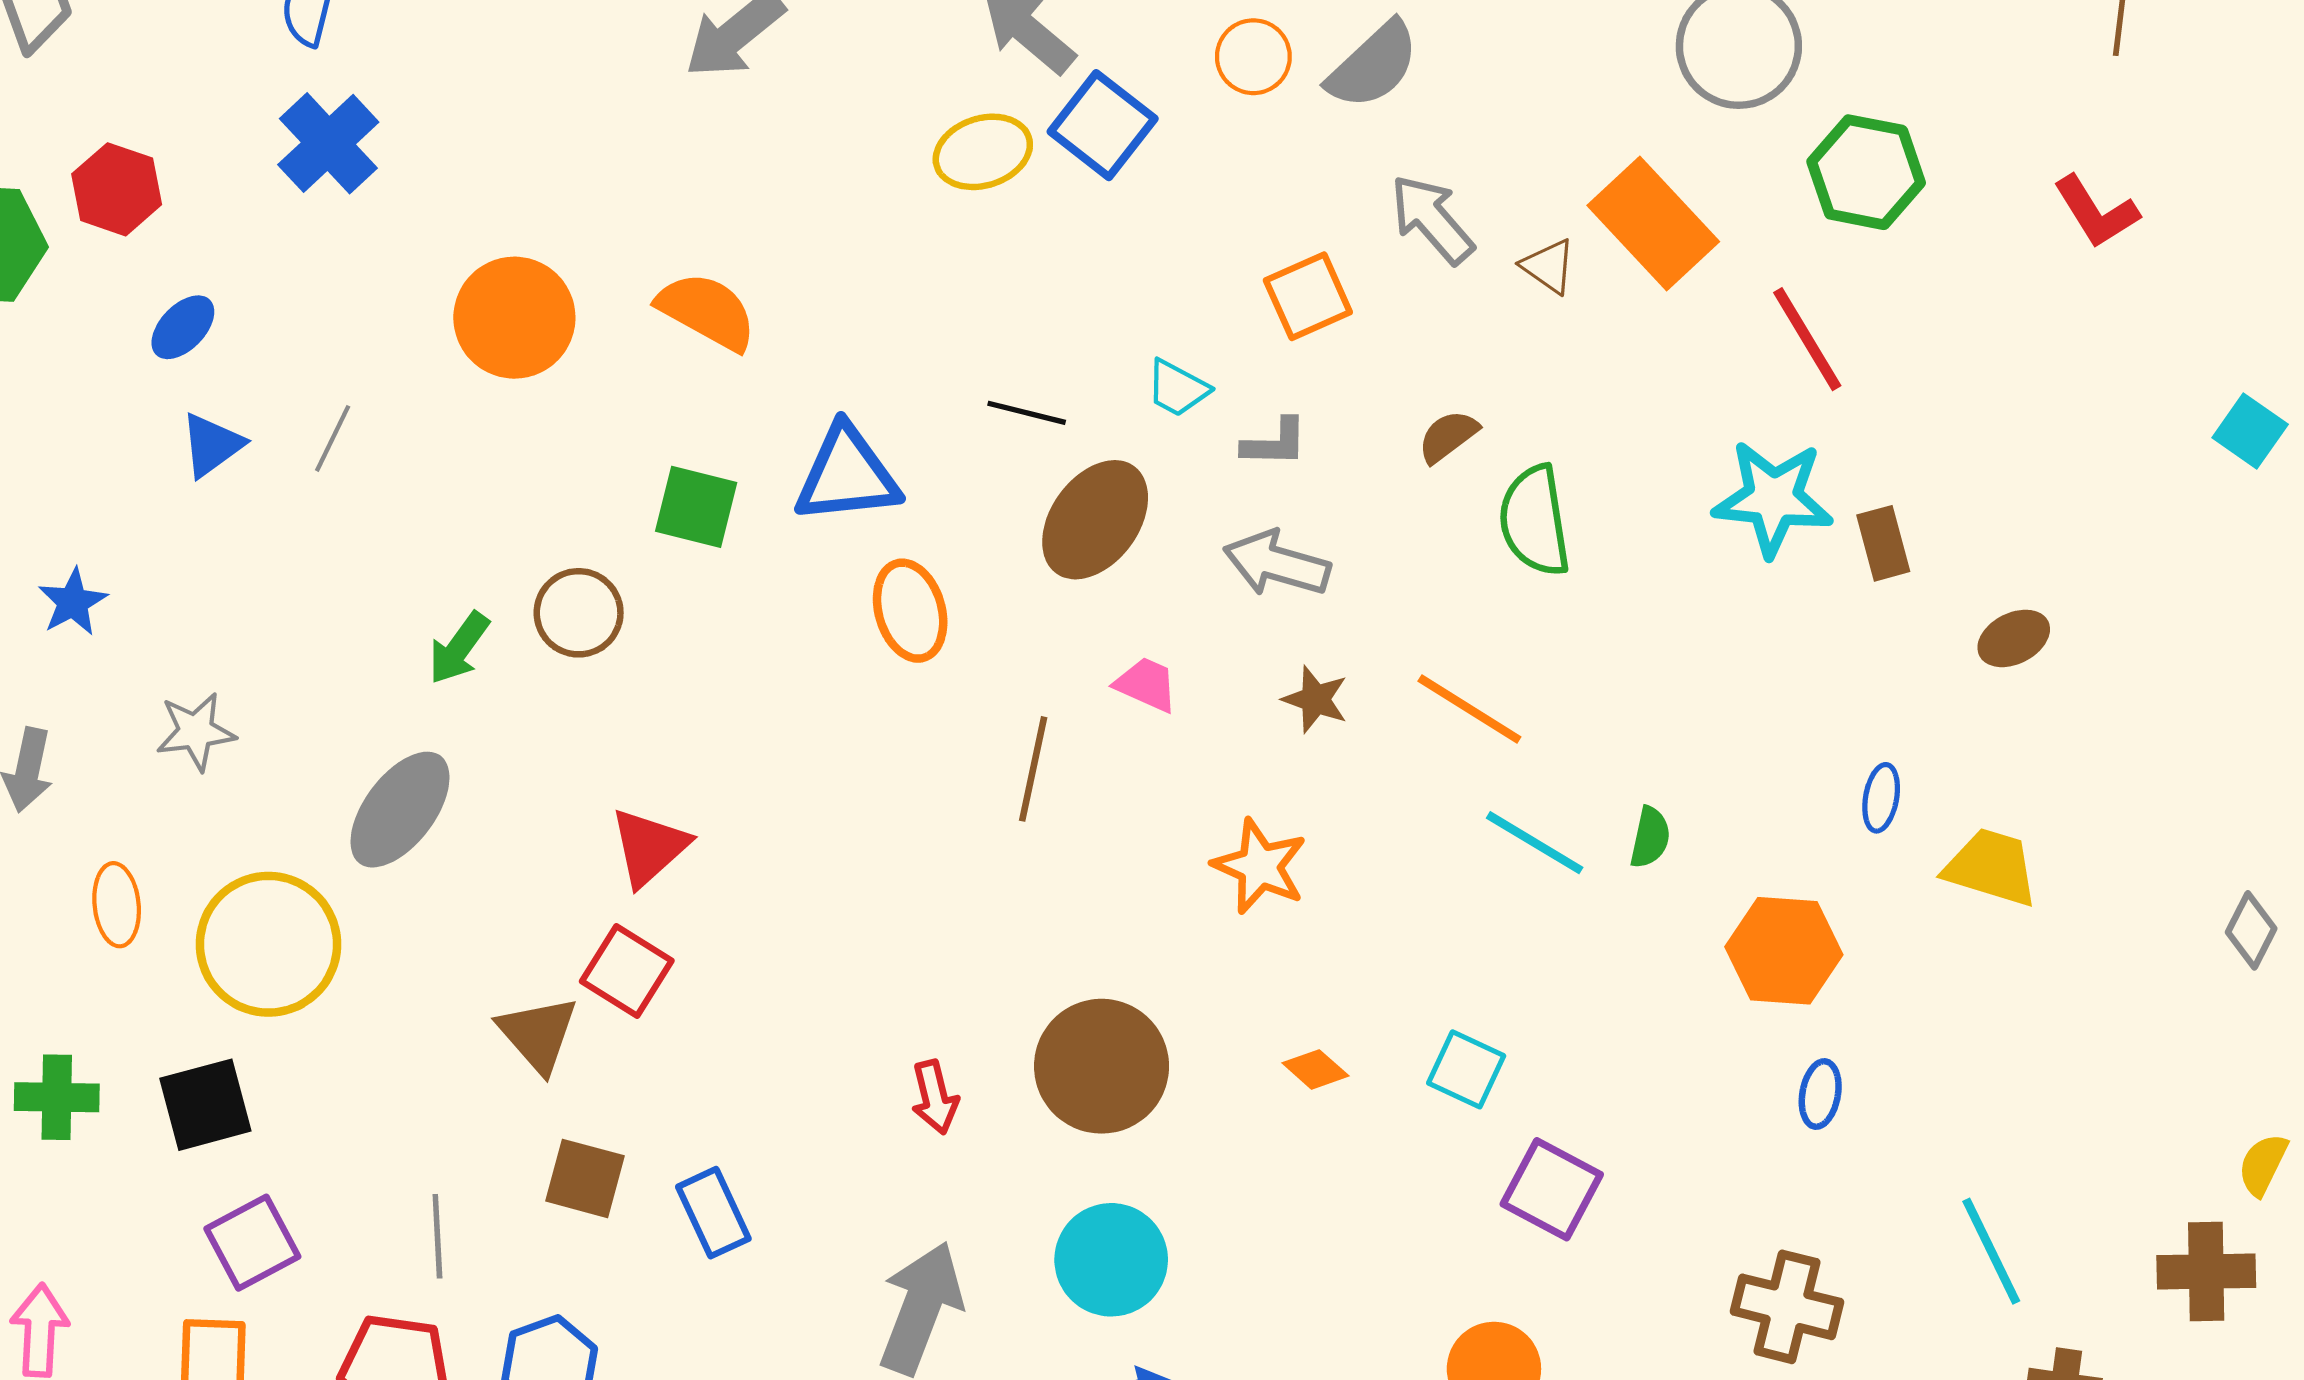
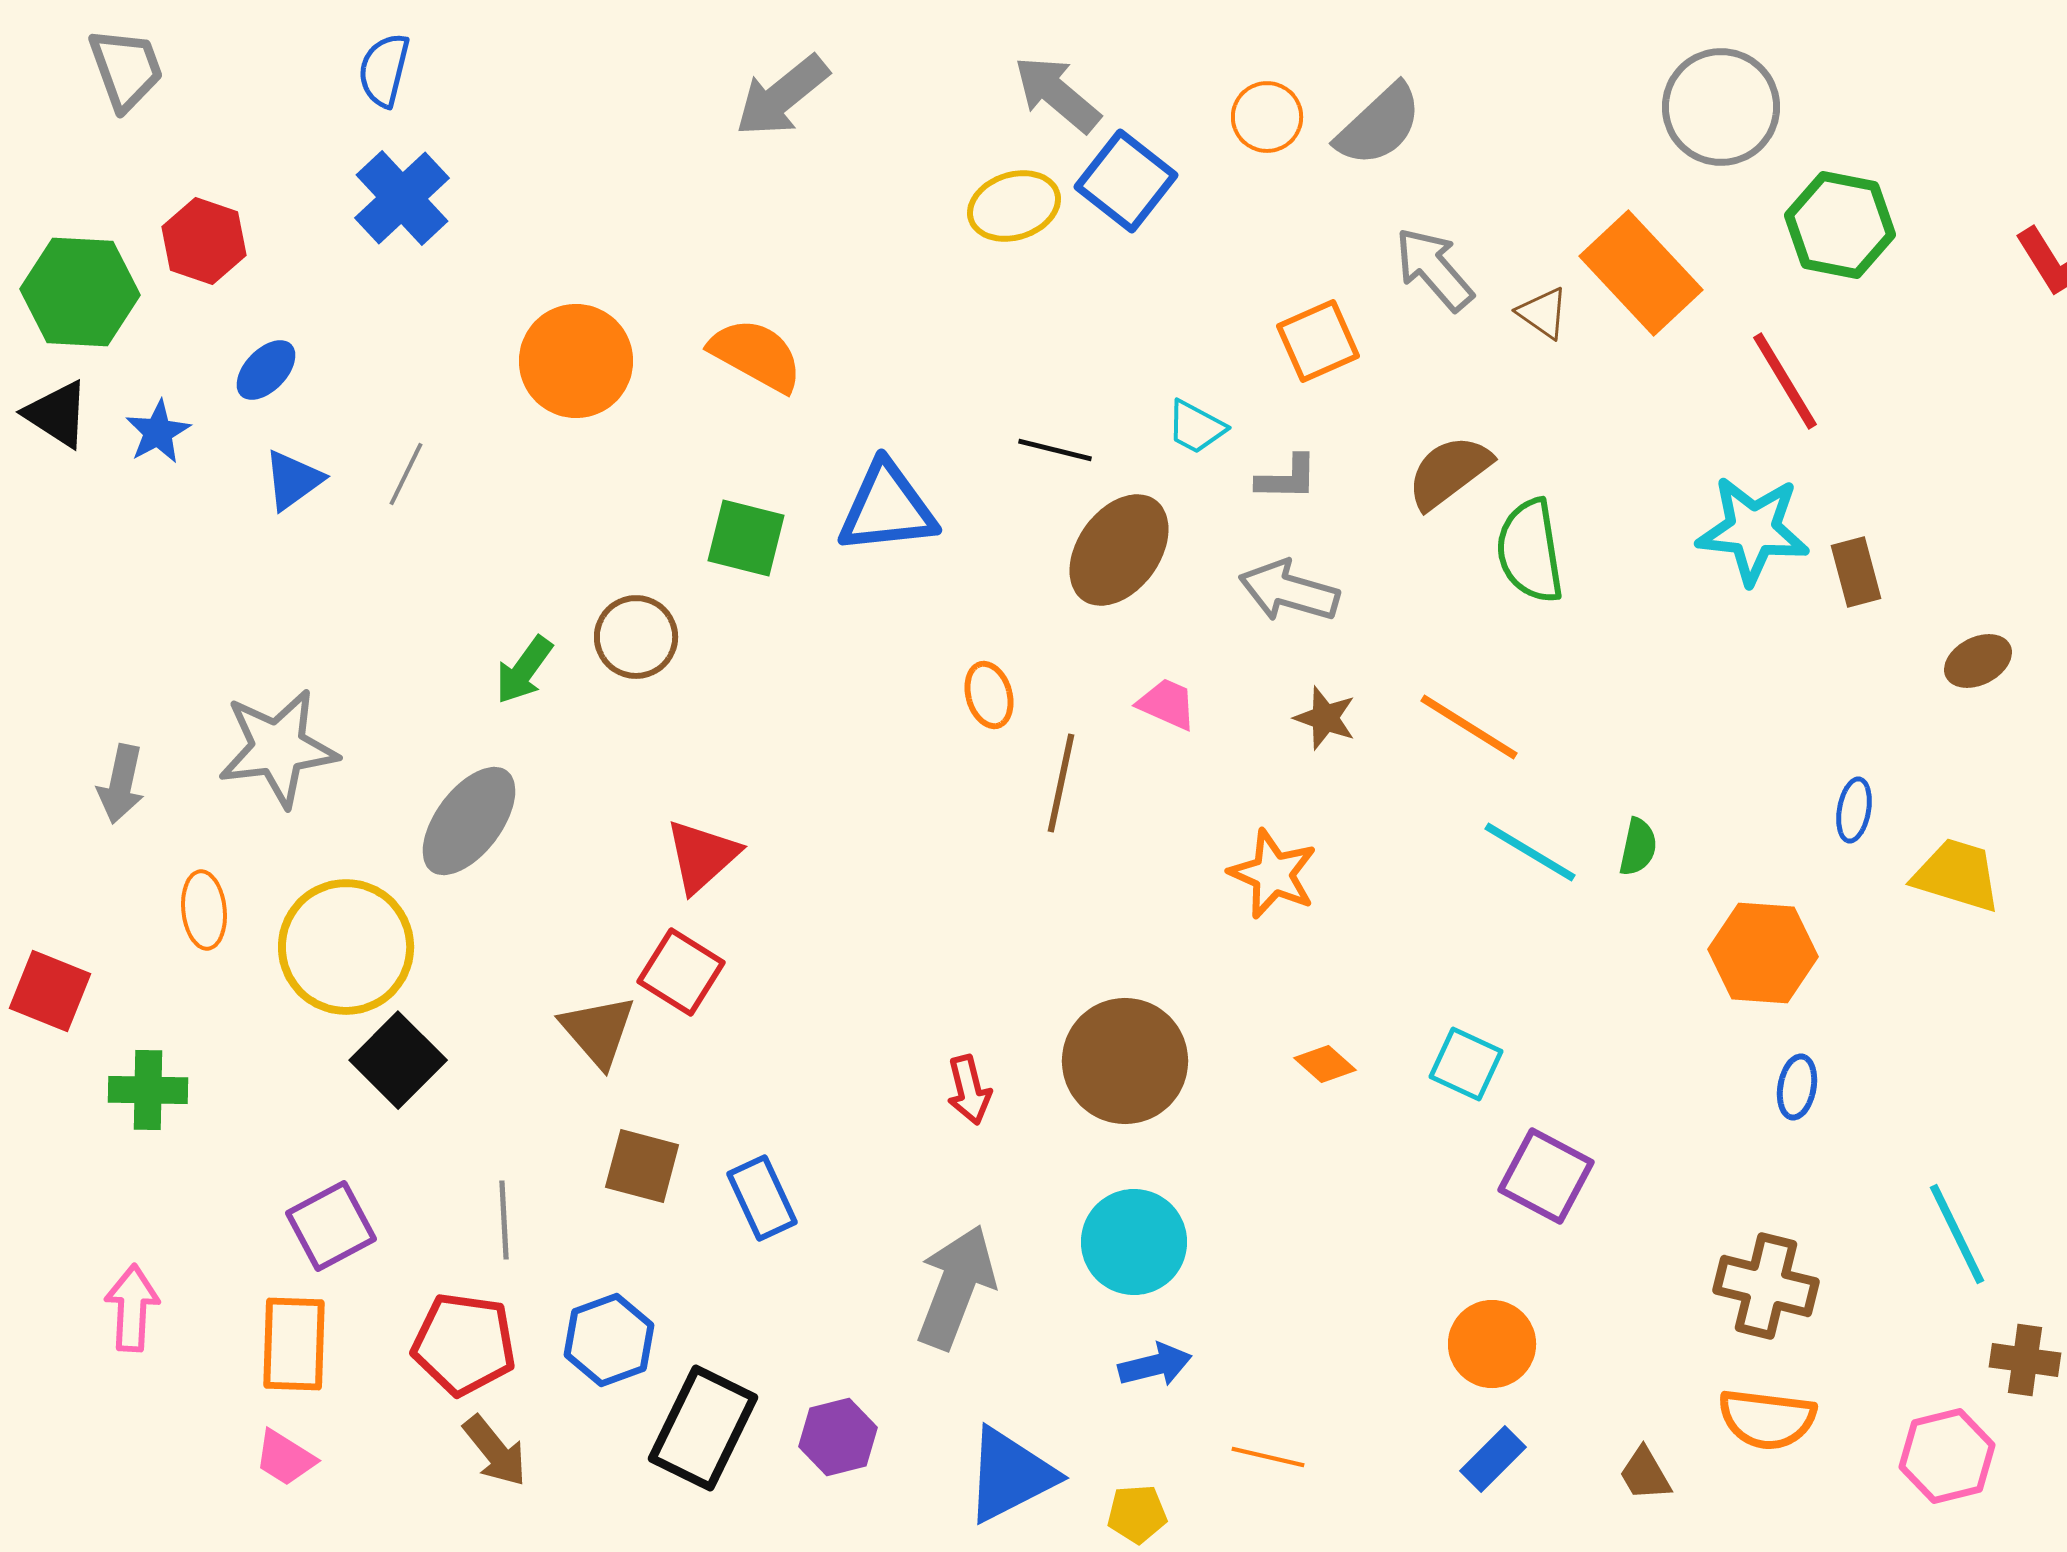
brown semicircle: (1448, 436) -> (1449, 472), size x1.5
blue star: (73, 602) -> (158, 432), moved
orange ellipse: (910, 611) -> (989, 695), moved, size x0.7
gray star: (196, 731) -> (278, 748), size x1.6
black square: (205, 1105) -> (398, 1060), moved, turned -30

